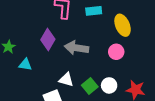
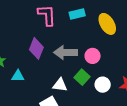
pink circle: (116, 52) -> (93, 56), moved
green square: (90, 86) -> (82, 77), moved

